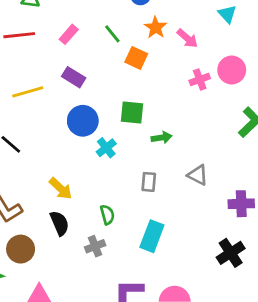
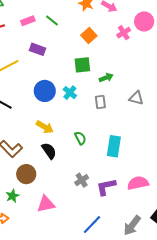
pink rectangle: (69, 34) -> (28, 21), turned 40
green line: (112, 34) -> (52, 20), moved
orange square: (136, 58) -> (89, 35), moved, turned 35
blue circle: (83, 121) -> (45, 91), moved
gray rectangle: (149, 182) -> (100, 102), moved
gray cross: (95, 246) -> (82, 180), moved

